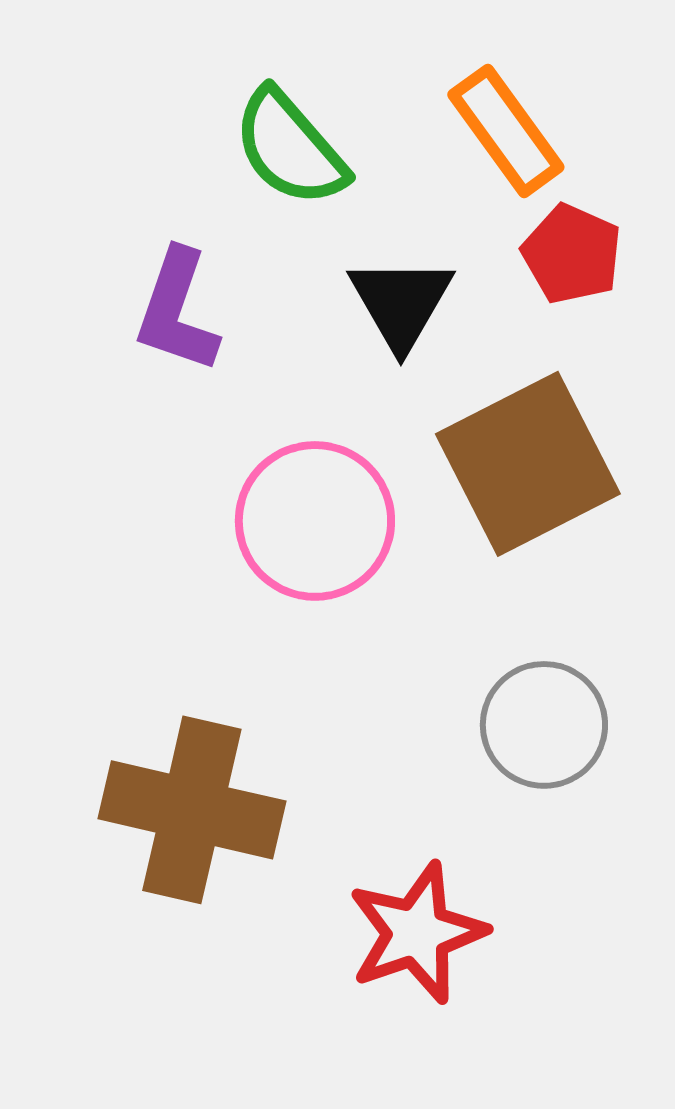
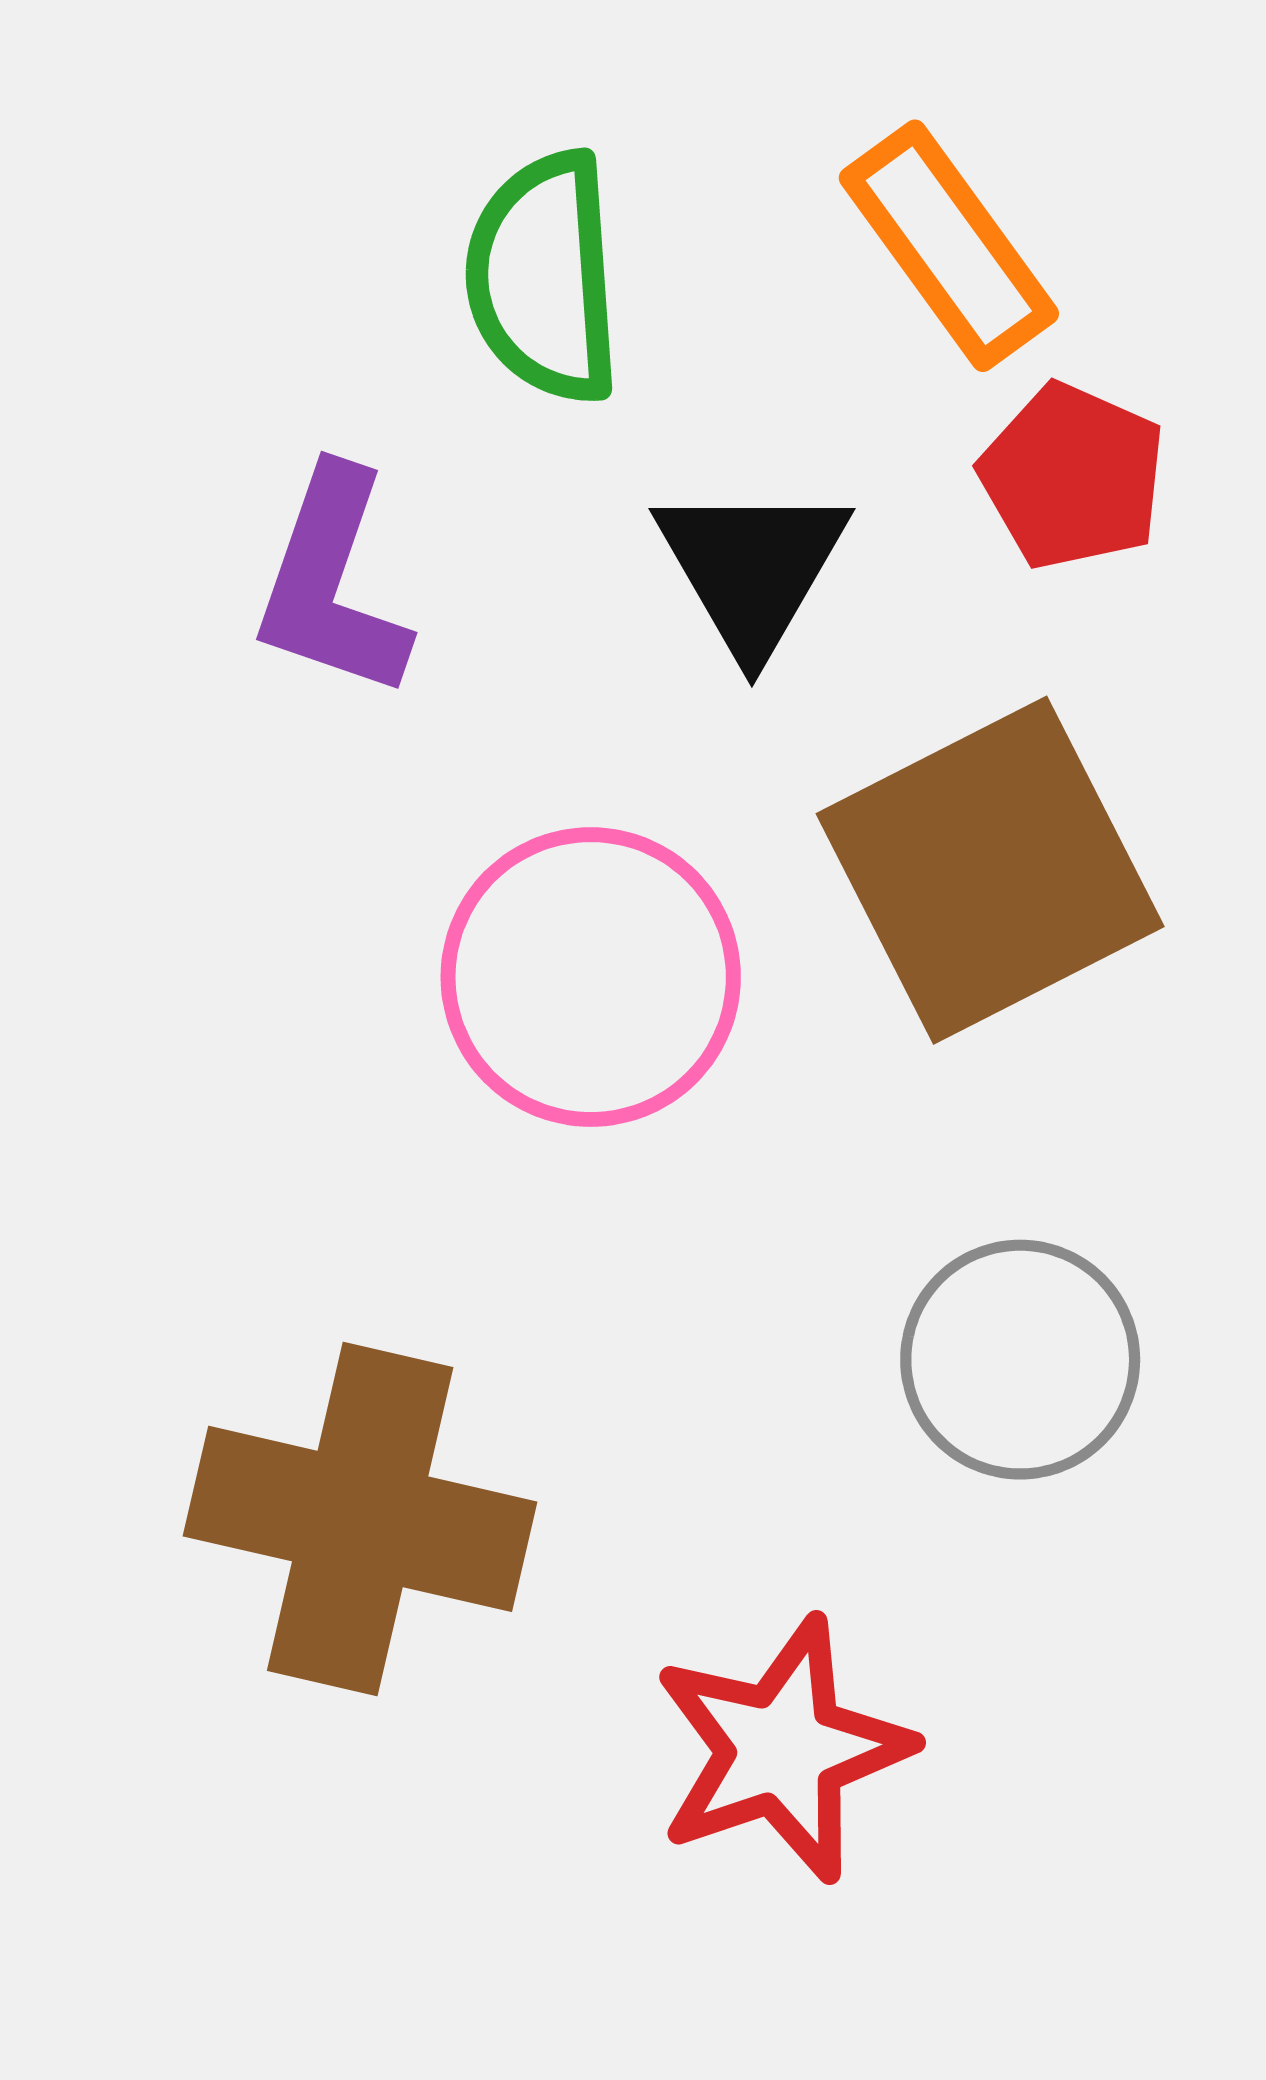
green semicircle: (290, 148) -> (544, 278), turned 37

